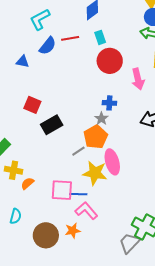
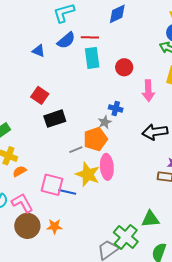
cyan rectangle: (100, 37) -> (92, 58), moved, size x1.5
red circle: (110, 61) -> (124, 67), size x0.7
pink L-shape: (86, 211) -> (22, 203), moved

